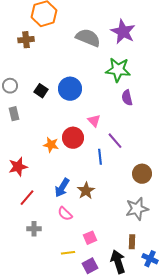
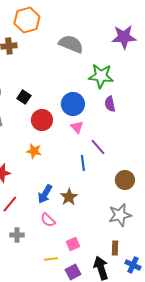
purple star: (123, 32) -> (124, 37), moved, turned -30
blue circle: (70, 89) -> (73, 104), moved
red circle: (73, 138) -> (42, 120), moved

